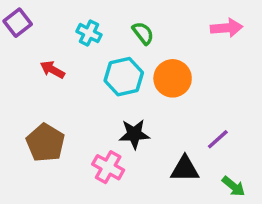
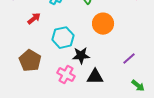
red arrow: (52, 70) -> (34, 19), turned 112
cyan hexagon: (124, 77) -> (63, 38), moved
black triangle: (185, 169) -> (95, 77), moved

